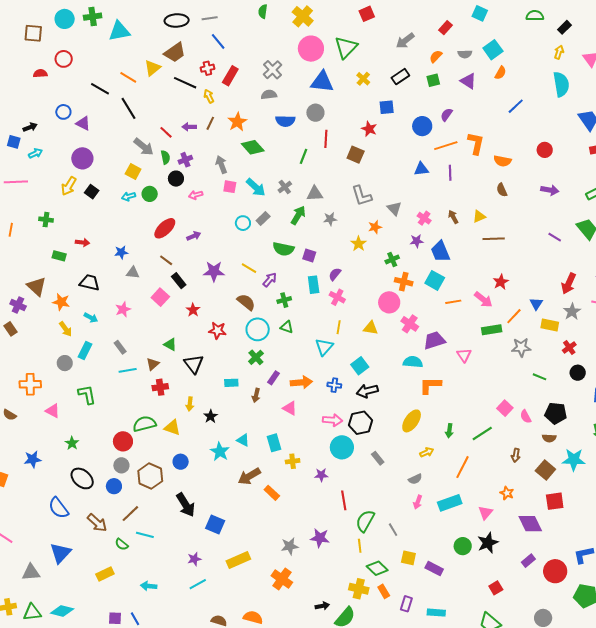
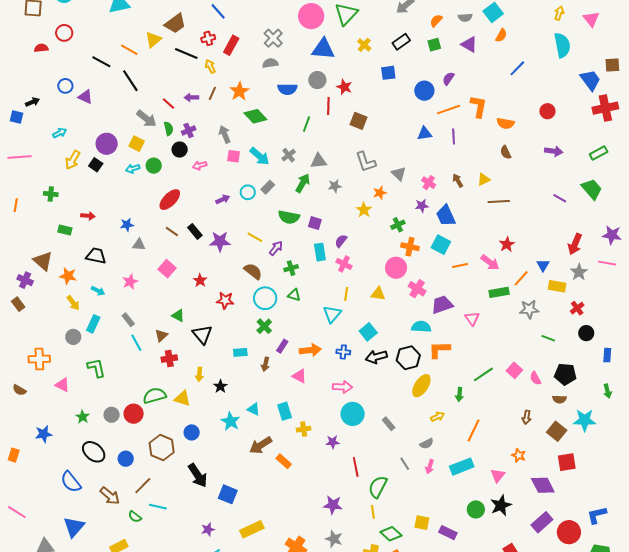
red star: (369, 129) -> (344, 87), moved
cyan arrow: (35, 153) -> (60, 133), moved
purple circle: (82, 158) -> (107, 144), moved
purple arrow: (194, 236) -> (223, 199), moved
black rectangle: (179, 281) -> (195, 231), moved
cyan line: (128, 370) -> (136, 343), turned 72
black hexagon: (360, 423) -> (408, 358), moved
green line: (482, 434) -> (483, 374), moved
gray circle: (121, 465) -> (112, 415), moved
gray line: (393, 530) -> (405, 464), moved
gray star: (290, 546) -> (334, 539), moved, turned 30
purple rectangle: (528, 561) -> (542, 522), size x1.5

